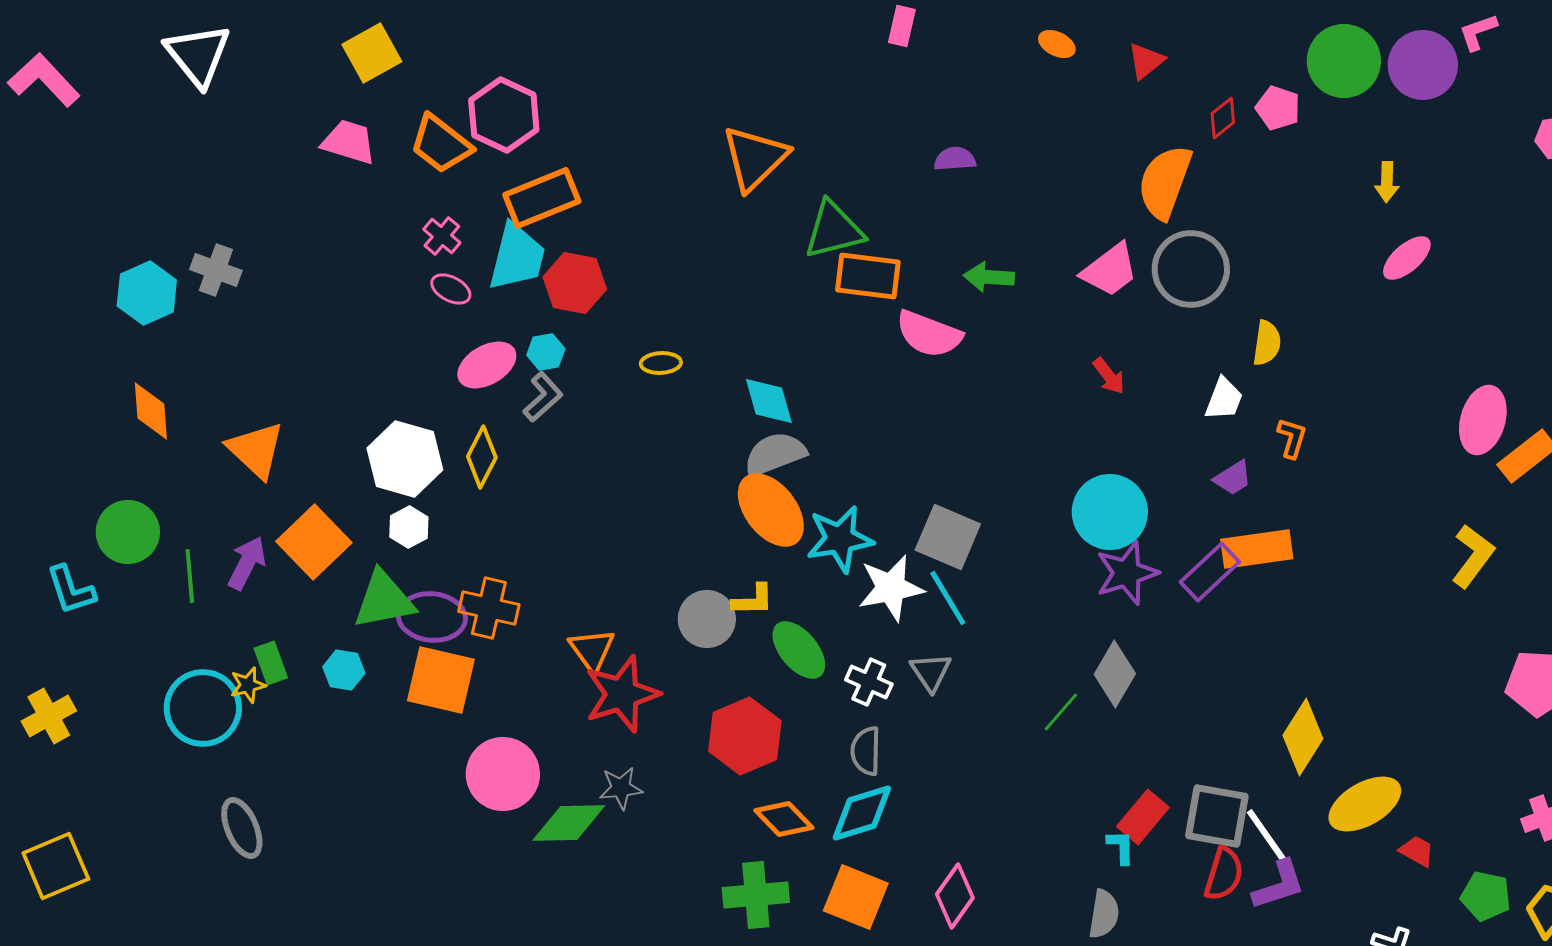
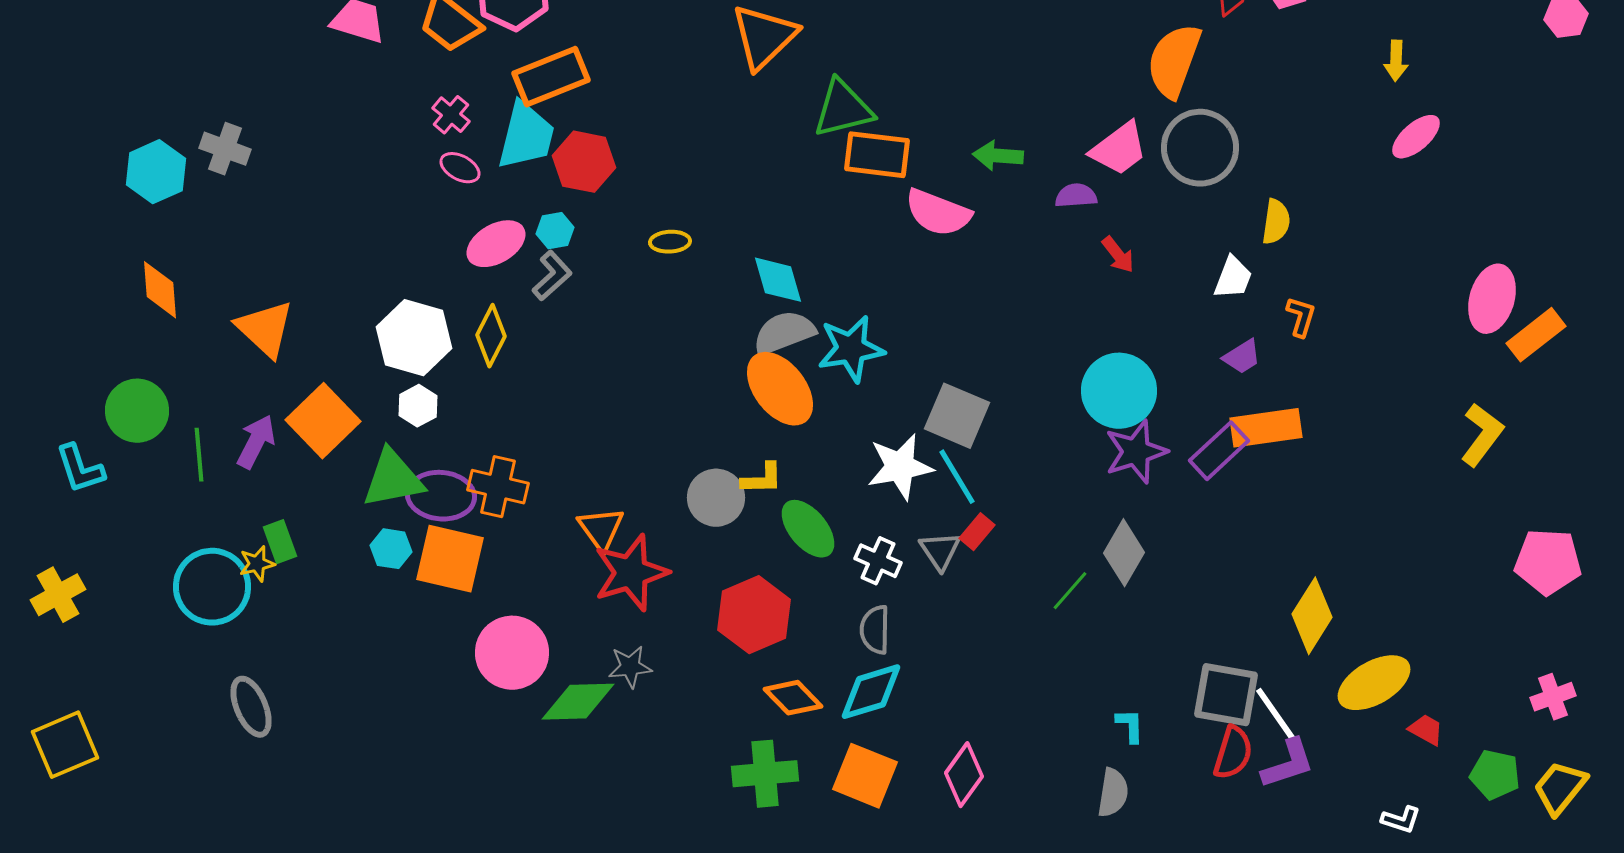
purple semicircle: (955, 159) -> (1076, 196), moved
cyan star: (840, 539) -> (851, 349), moved
cyan hexagon: (344, 670) -> (391, 549), moved
red rectangle: (1143, 817) -> (977, 532), moved, size x0.7

